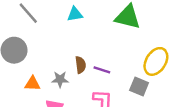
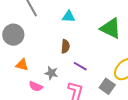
brown semicircle: (80, 65) -> (65, 46), moved
gray star: (60, 79) -> (51, 73), moved

